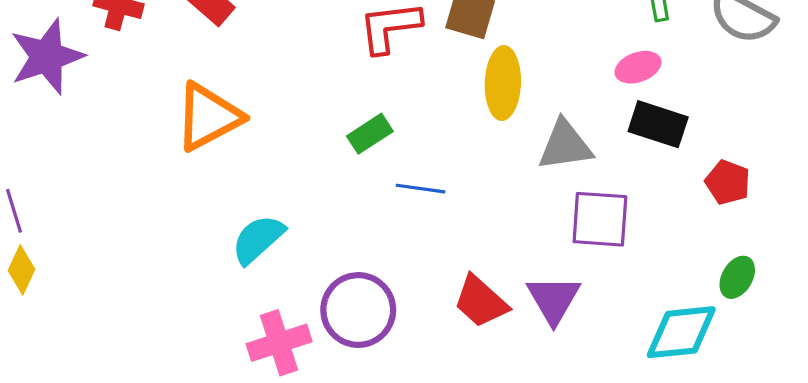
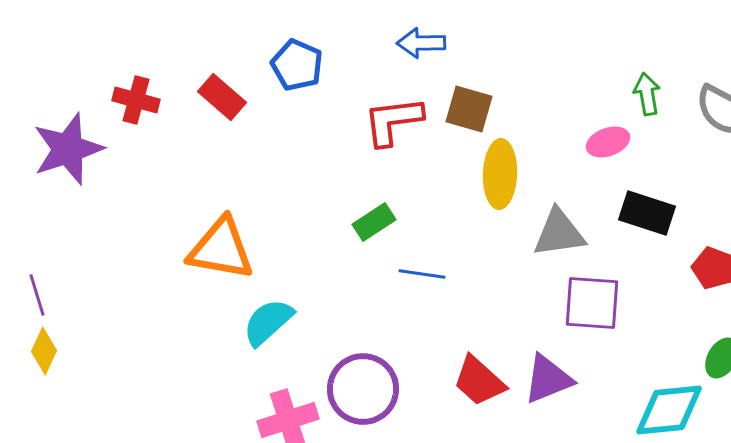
pink ellipse: (638, 67) -> (608, 142), moved
orange triangle: (208, 117) -> (221, 249), moved, turned 38
purple triangle: (554, 299) -> (548, 379), turned 38

